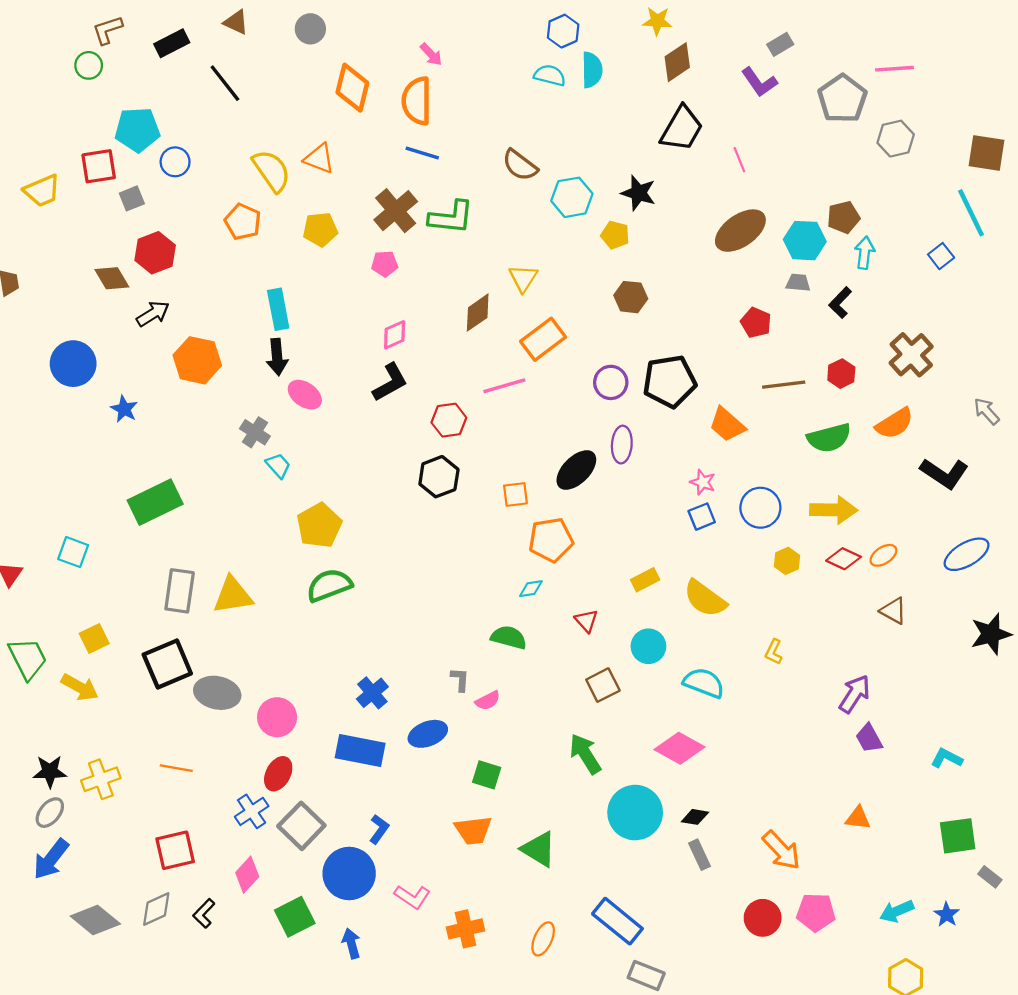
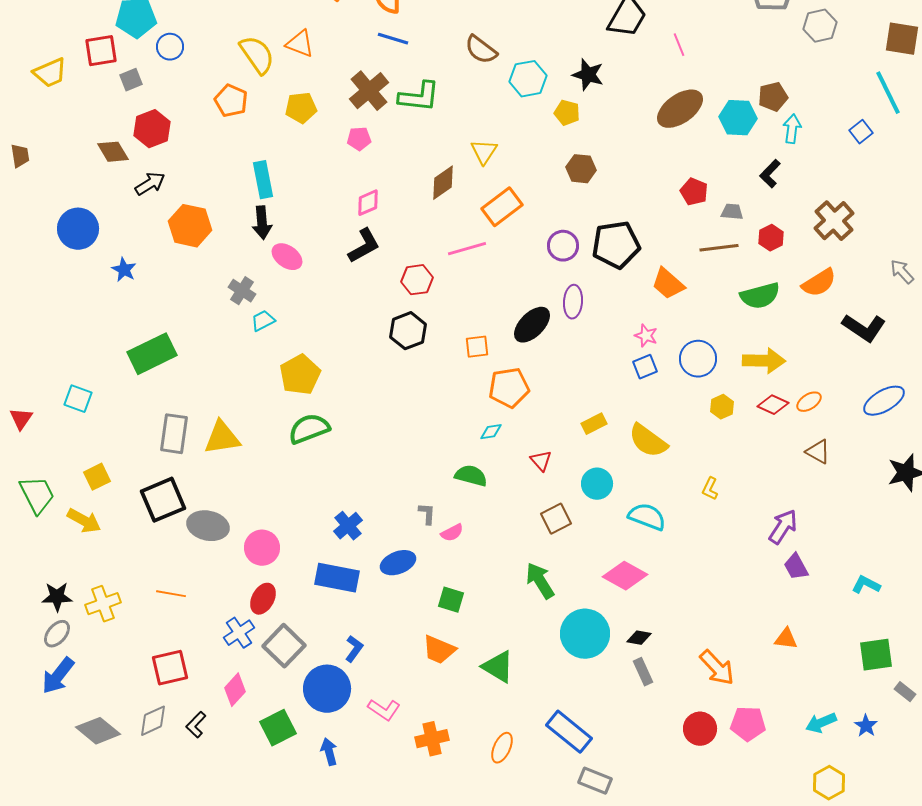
gray trapezoid: (798, 283) -> (732, 212), moved
cyan trapezoid: (278, 466) -> (263, 321), turned -75
orange trapezoid: (473, 830) -> (439, 650), turned 30

